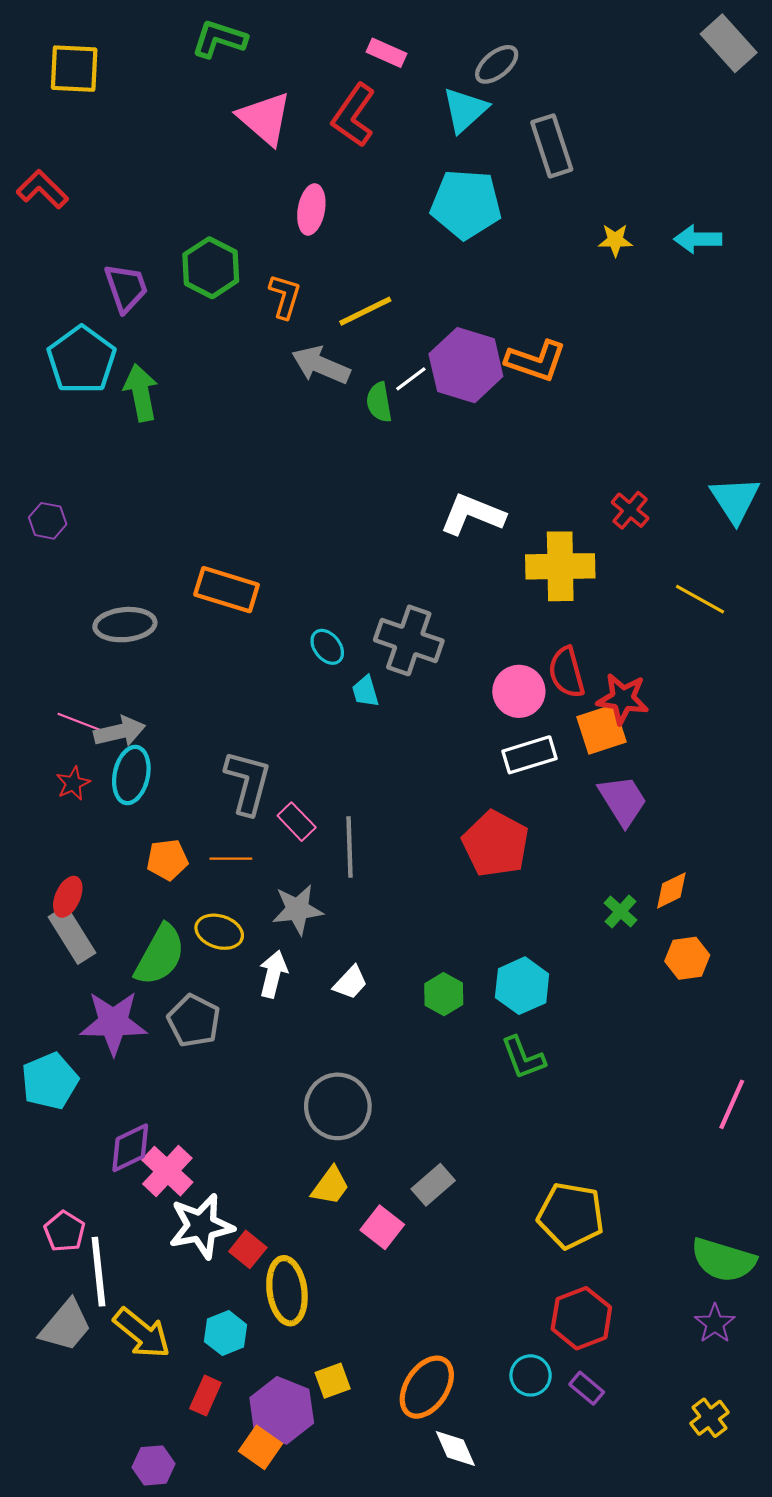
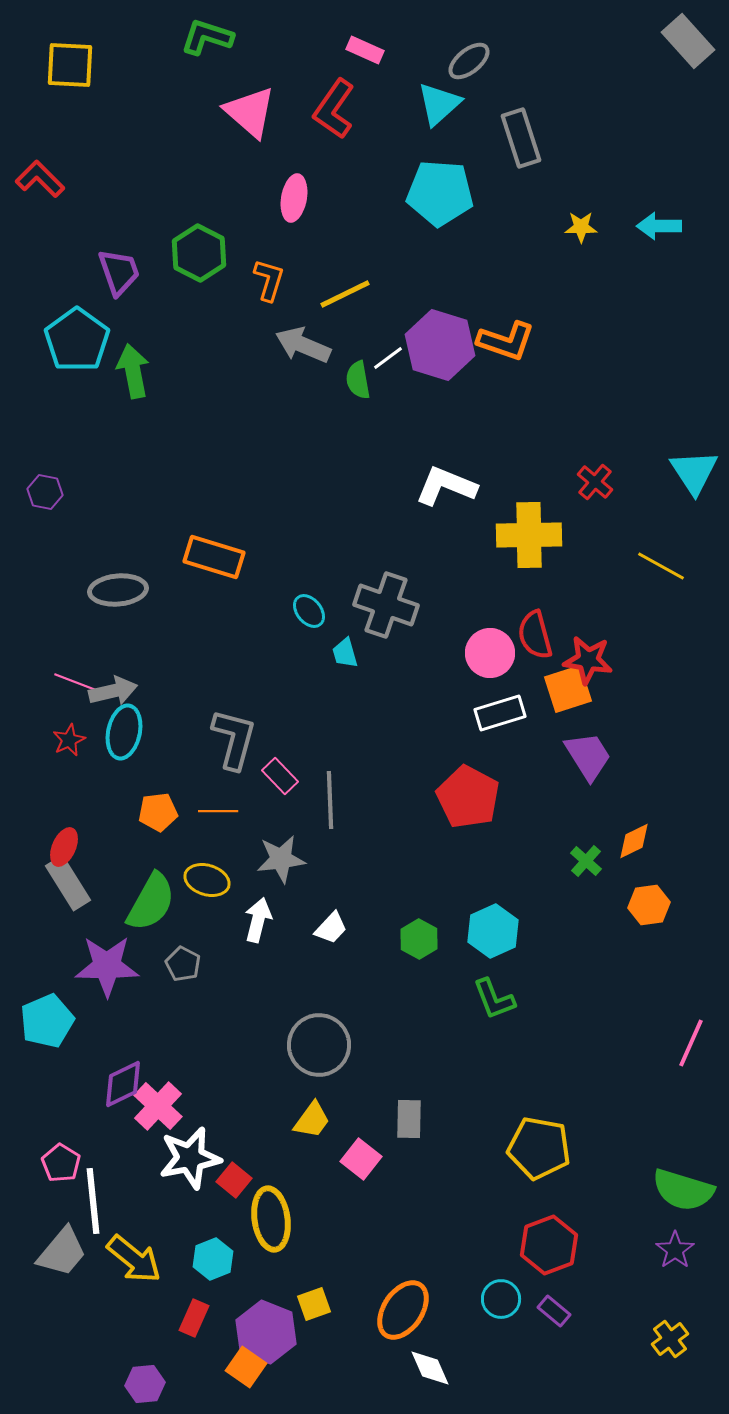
gray pentagon: (194, 1021) -> (183, 964), size x0.7
gray rectangle: (433, 1185) -> (409, 1119), turned -48

